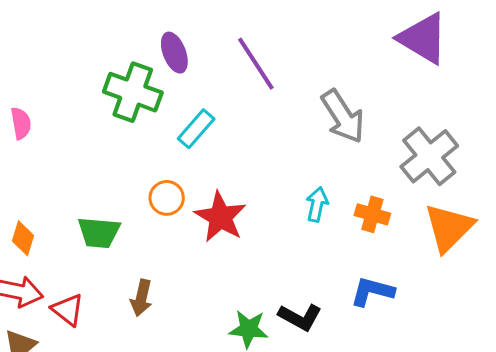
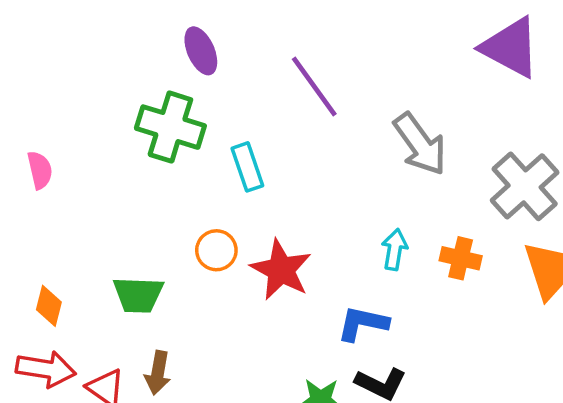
purple ellipse: (174, 53) -> (201, 51), moved
cyan rectangle: (196, 129) -> (247, 167), turned -57
blue L-shape: (372, 291) -> (363, 323), moved
brown arrow: (141, 298) -> (158, 373), moved

